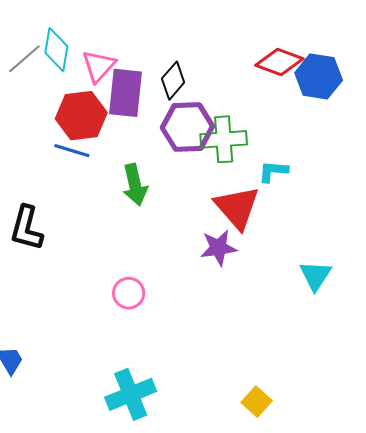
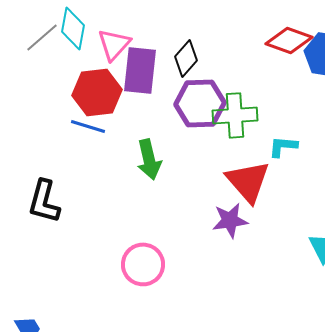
pink circle: (129, 293) -> (143, 264), size x1.4

